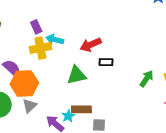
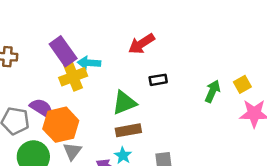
purple rectangle: (36, 27) -> (63, 51), size x1.6
red arrow: (91, 45) -> (141, 44), moved
brown rectangle: (81, 109) -> (128, 130), moved

